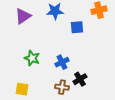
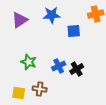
black cross: (80, 79) -> (77, 69), moved
brown cross: (62, 87) -> (40, 89), moved

